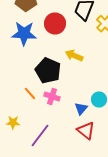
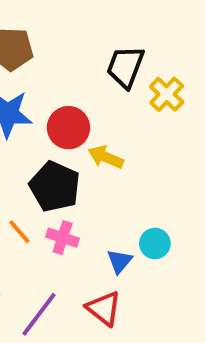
red circle: (55, 24) -> (68, 128), moved
red triangle: (86, 130) -> (104, 308), moved

